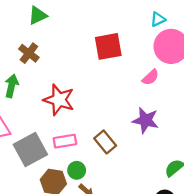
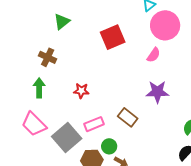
green triangle: (38, 16) -> (62, 22), moved
red star: (59, 100) -> (81, 91), size x0.6

